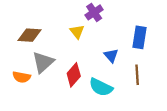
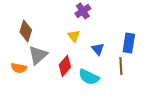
yellow triangle: (77, 32) -> (74, 36), moved
brown diamond: (29, 35) -> (26, 31), turned -75
blue rectangle: (139, 37) -> (129, 43), moved

